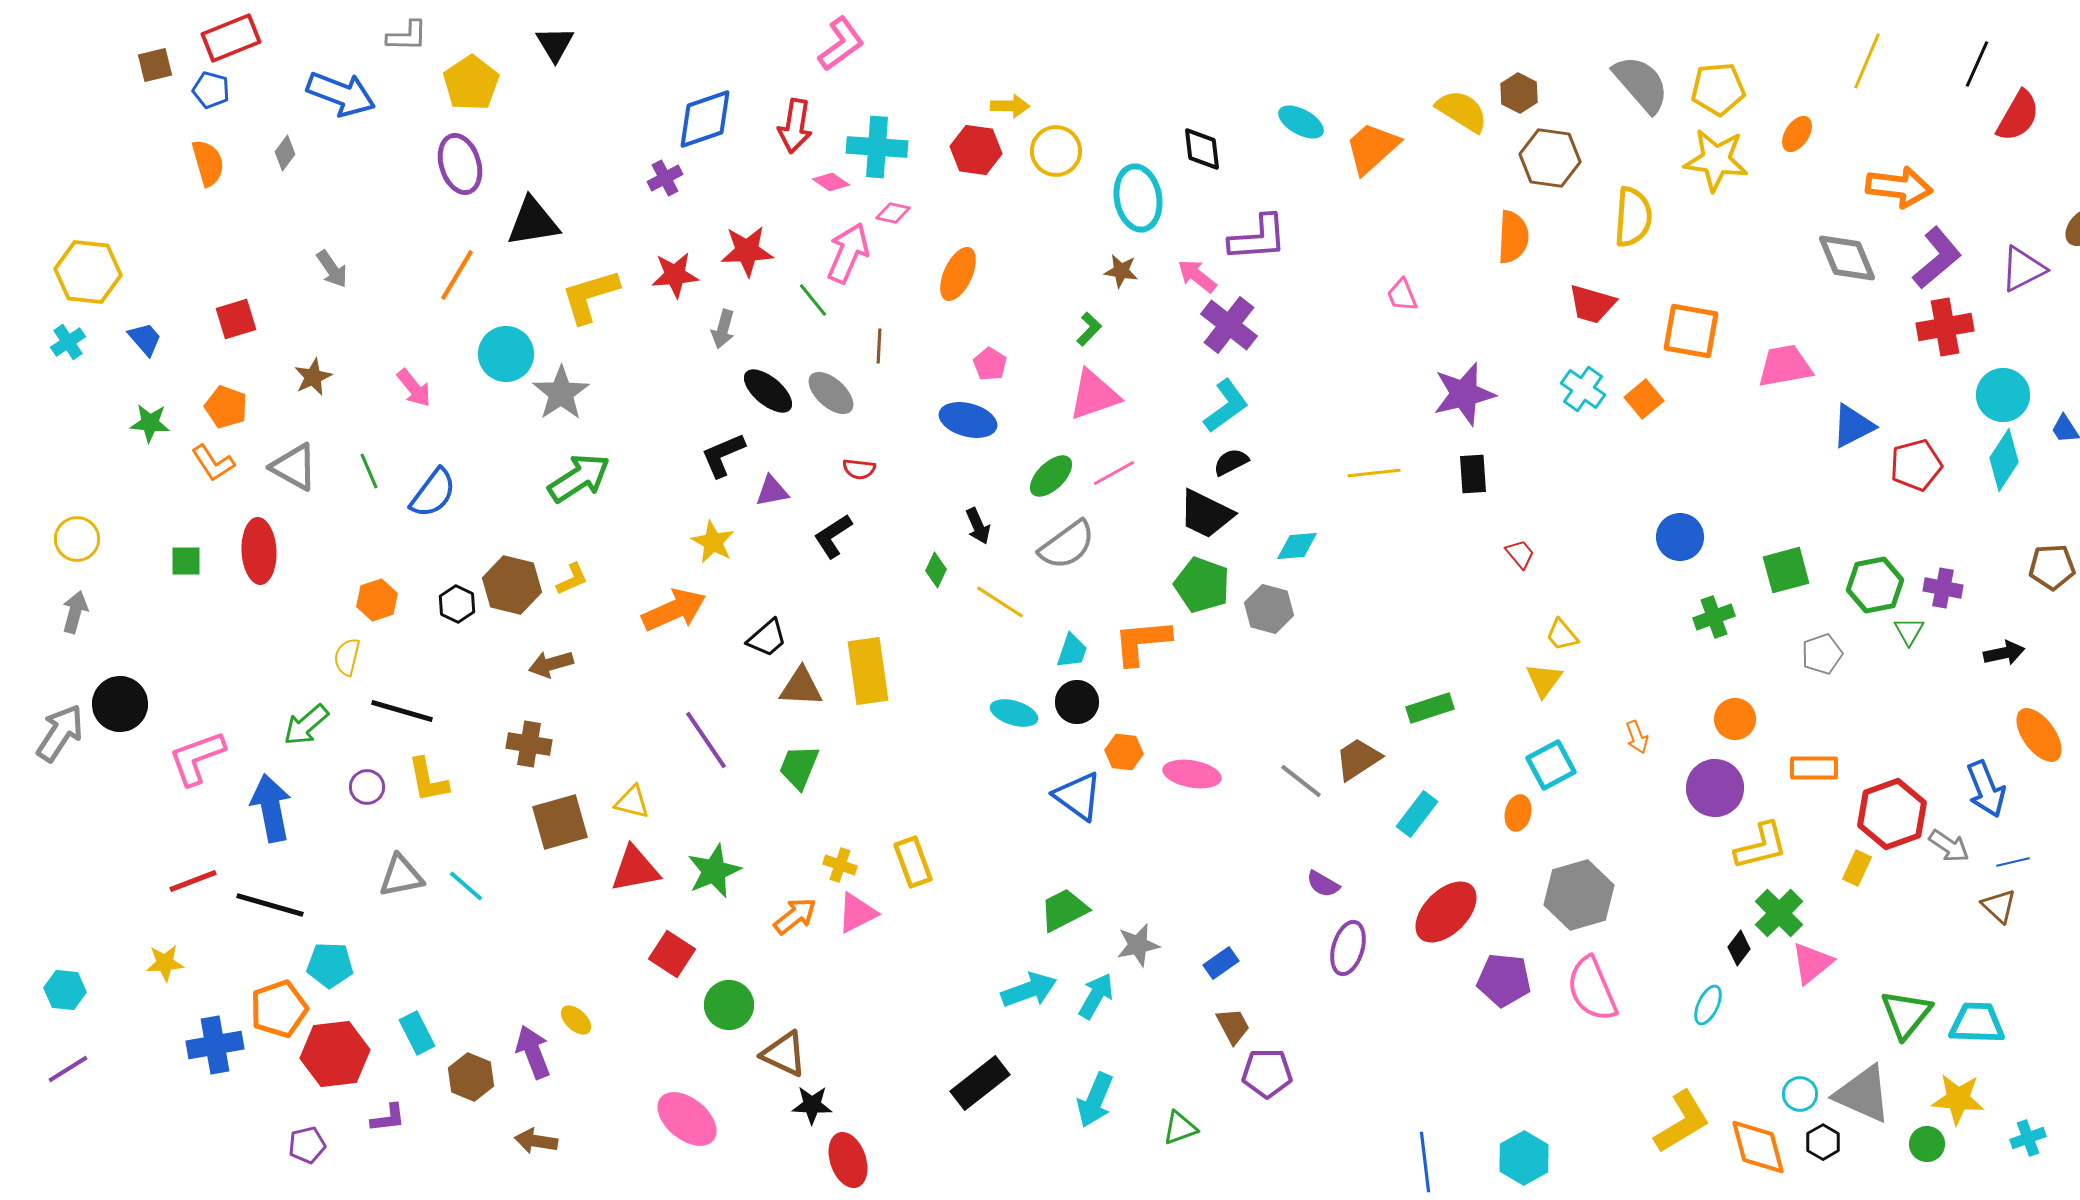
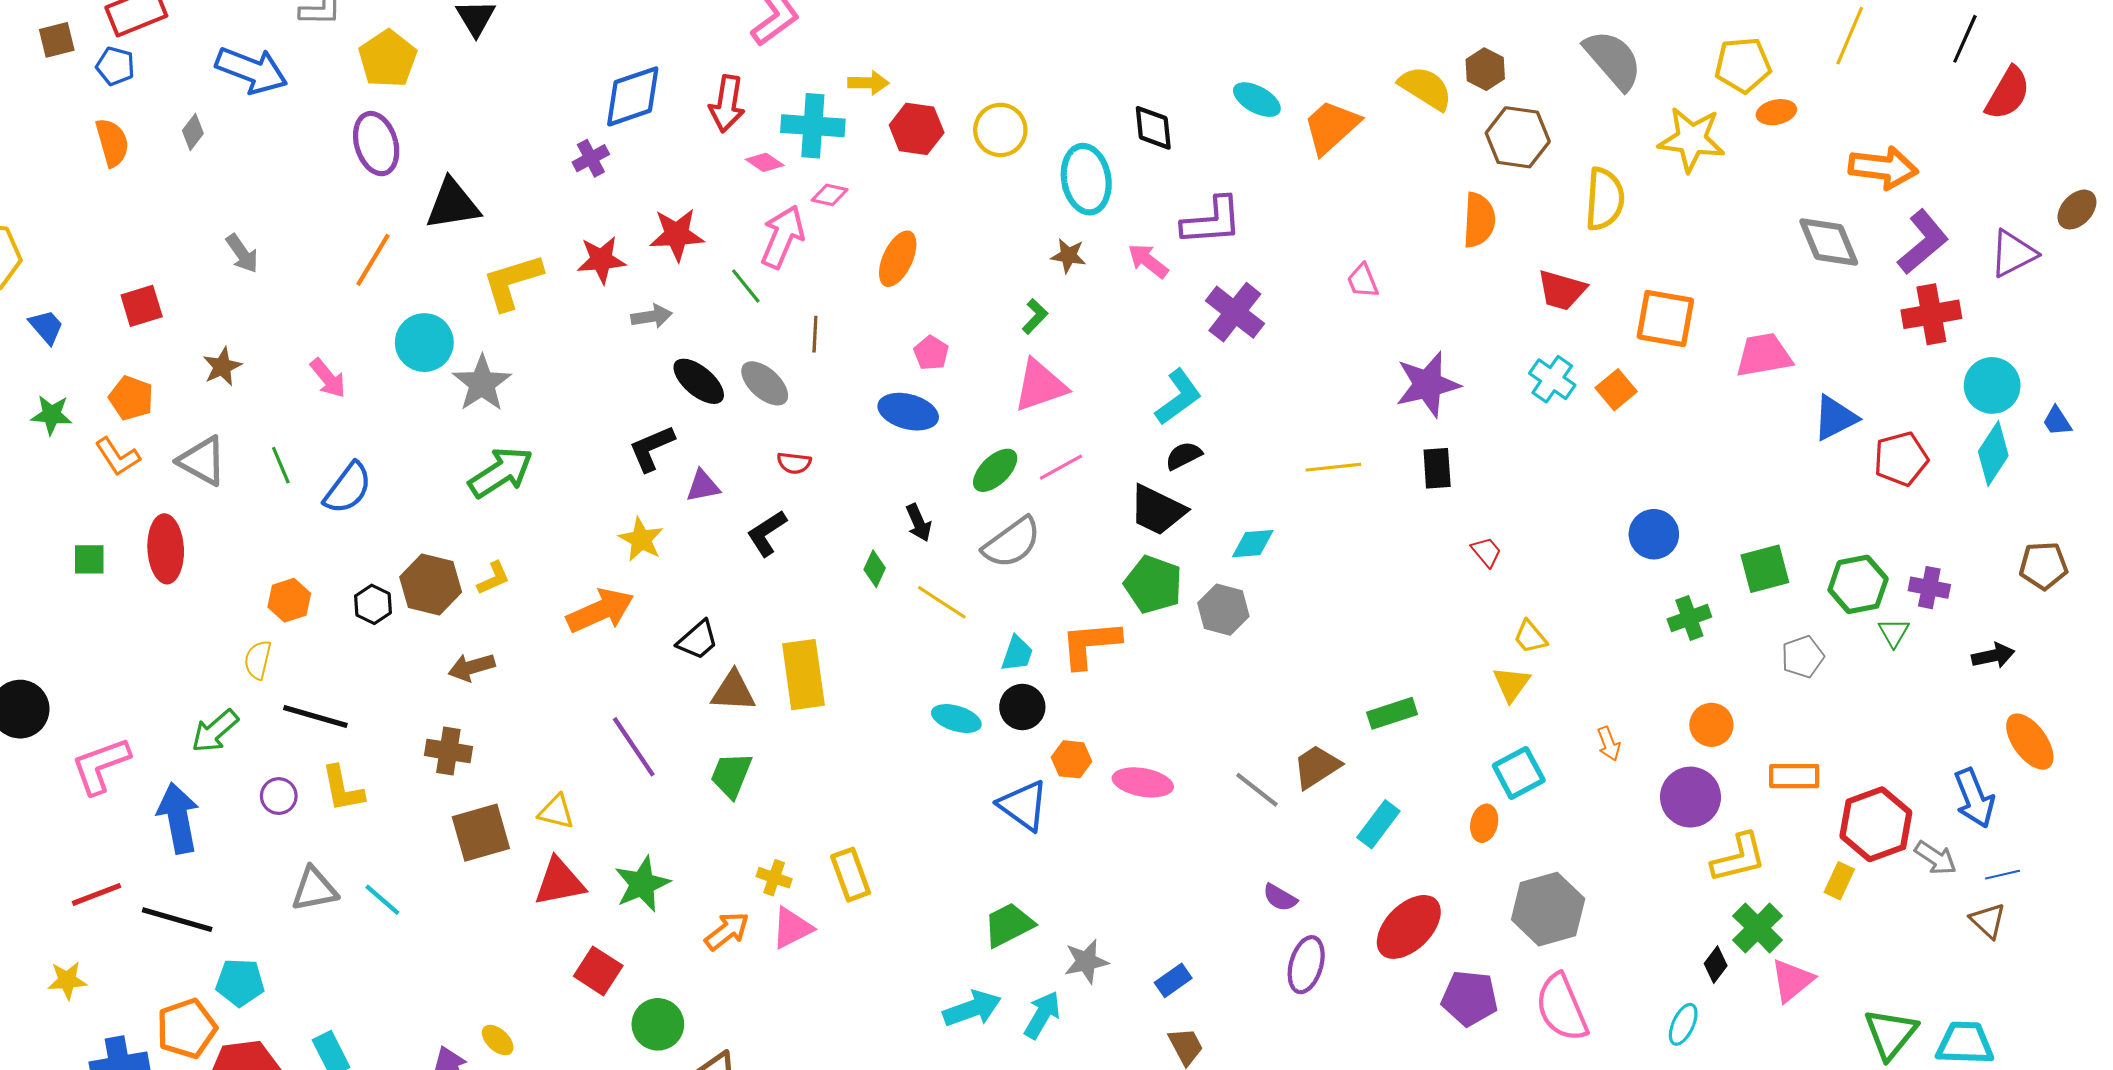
yellow pentagon: (1718, 89) -> (1743, 65), moved
yellow arrow: (1010, 106) -> (868, 83), moved
orange ellipse: (1797, 134) -> (1776, 112), turned 45
purple cross: (1229, 325) -> (1235, 312), moved
gray arrow: (723, 329) -> (652, 316), turned -114

